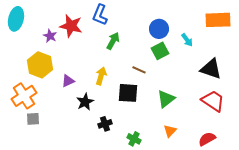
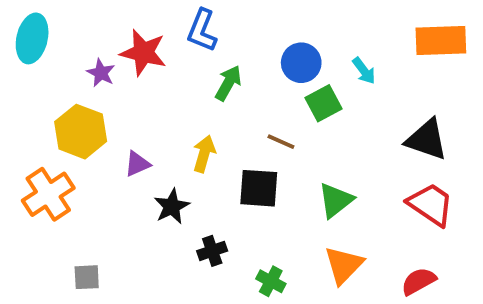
blue circle: (159, 29) -> (301, 63), moved
cyan arrow: (187, 40) -> (364, 71), moved
gray square: (33, 119) -> (87, 277), moved
orange triangle: (170, 131) -> (344, 265), size x1.5

